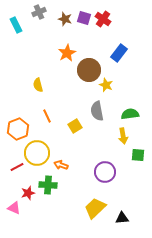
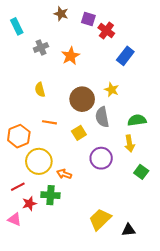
gray cross: (39, 12) -> (41, 47), moved
brown star: (65, 19) -> (61, 14), moved
red cross: (103, 19) -> (106, 31), moved
brown circle: (89, 70) -> (82, 99), moved
orange line: (47, 116) -> (49, 122), turned -56
green square: (138, 155) -> (141, 172), moved, turned 32
red line: (17, 167) -> (18, 187), moved
purple circle: (105, 172) -> (101, 158), moved

